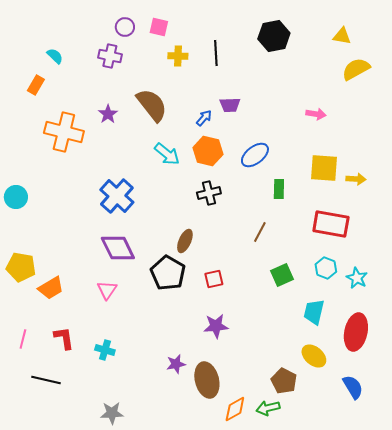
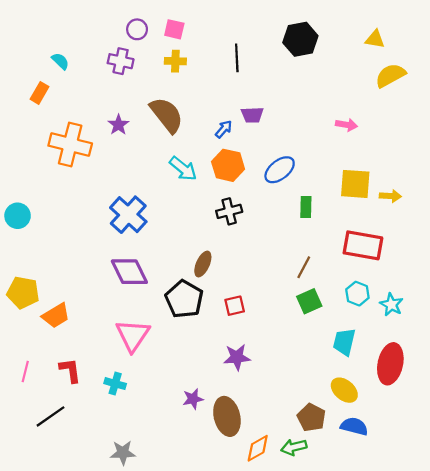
yellow cross: (178, 56) -> (175, 61), moved
brown line: (260, 232) -> (304, 267), moved
pink triangle: (107, 290) -> (133, 335), moved, size x1.6
black line: (46, 380) -> (50, 416), turned -48
blue semicircle: (353, 387) -> (354, 426), moved, turned -45

